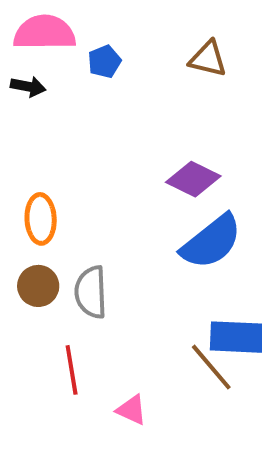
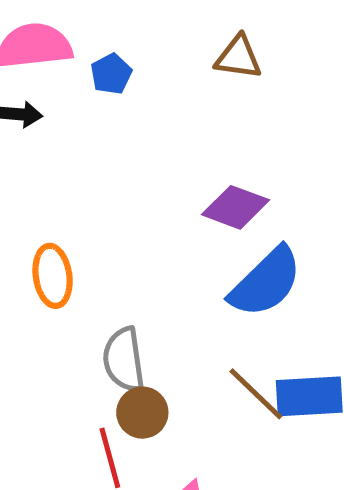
brown circle: (38, 286) -> (142, 413), moved
brown line: (211, 367) -> (256, 394), moved

